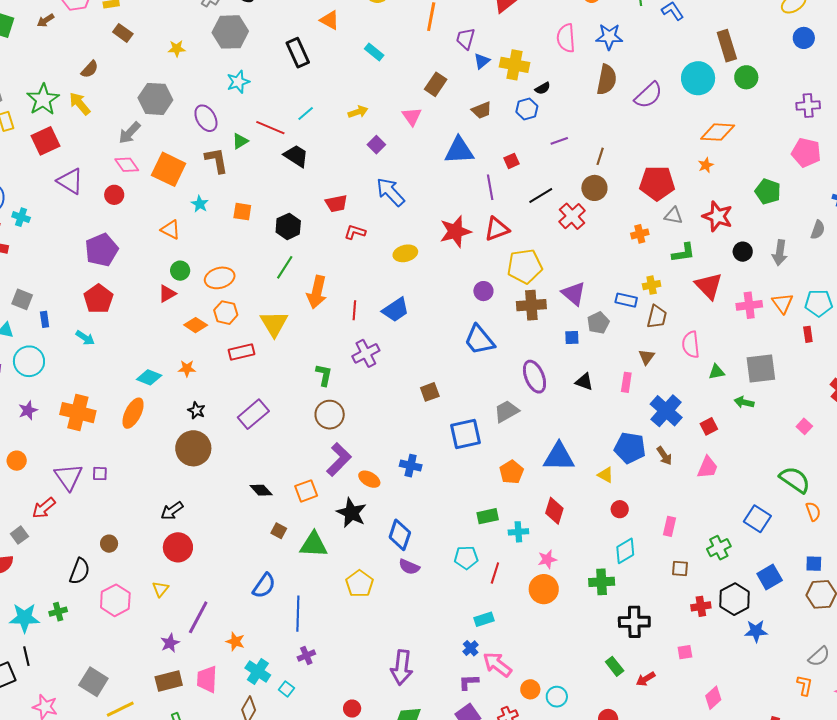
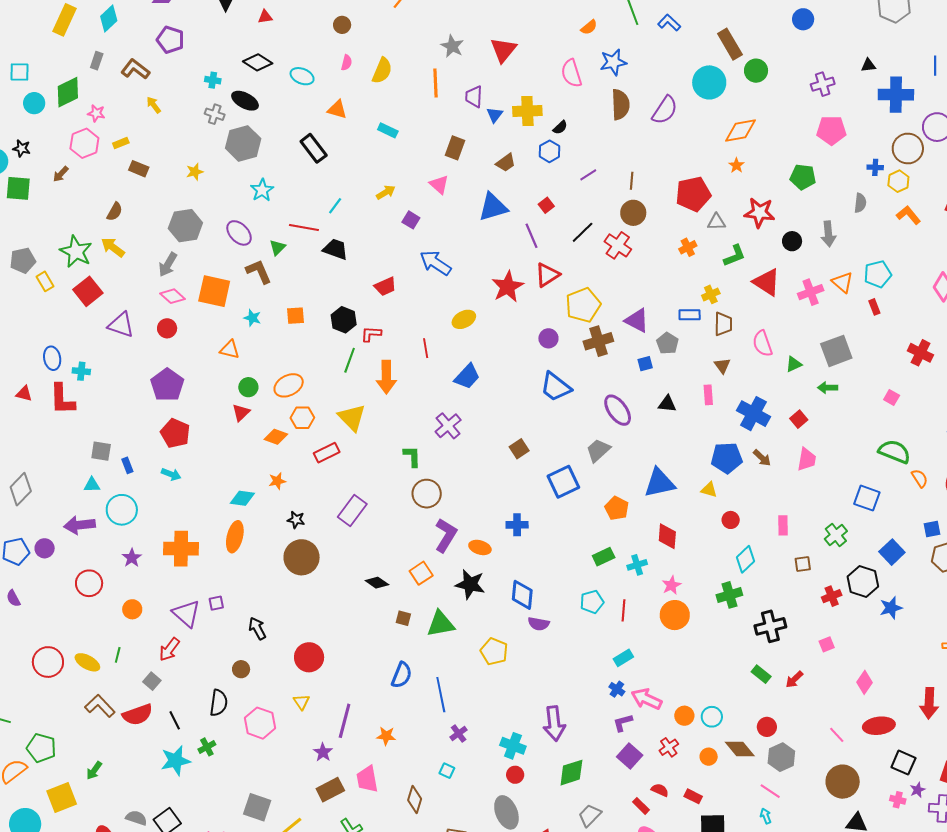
red L-shape: (355, 232) -> (371, 334), moved
red line: (354, 310) -> (426, 348), moved
black arrow: (172, 511) -> (257, 628), moved, turned 110
black line: (26, 656) -> (175, 720), moved
cyan cross: (258, 671) -> (513, 746), moved

